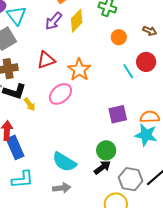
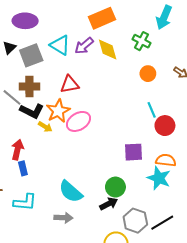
cyan triangle: (17, 15) -> (60, 45), moved, turned -30
yellow diamond: (77, 21) -> (108, 49), turned -70
red circle: (146, 62) -> (165, 126), moved
orange star: (79, 70) -> (58, 111), moved
yellow arrow: (30, 104) -> (45, 127), turned -32
blue rectangle: (15, 147) -> (23, 168), size x0.6

